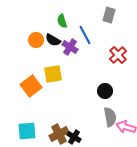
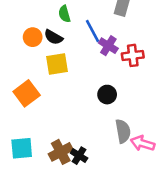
purple cross: (70, 47) -> (108, 46), moved
red cross: (118, 55) -> (133, 55), turned 36
yellow square: (53, 74) -> (57, 64), moved
black circle: (105, 91) -> (107, 95), moved

